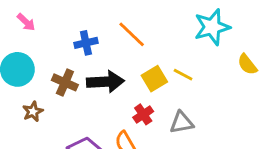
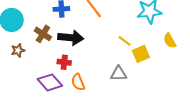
yellow square: (154, 79) -> (141, 54), moved
red cross: (143, 114) -> (64, 62), moved, turned 32

